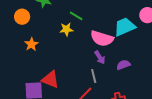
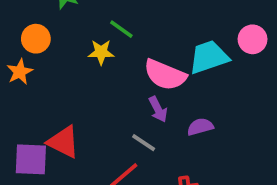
orange circle: (22, 17) -> (36, 39), moved
orange star: (31, 44) -> (20, 72), moved
gray line: (94, 76) -> (144, 143), turned -48

